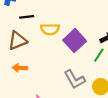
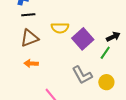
black line: (27, 17) -> (28, 15), moved

